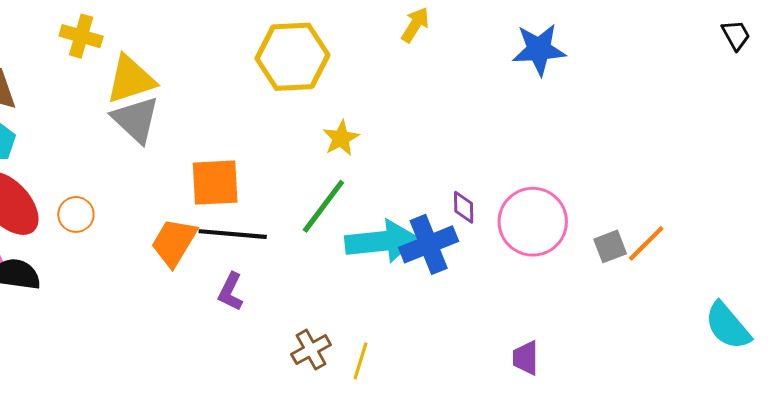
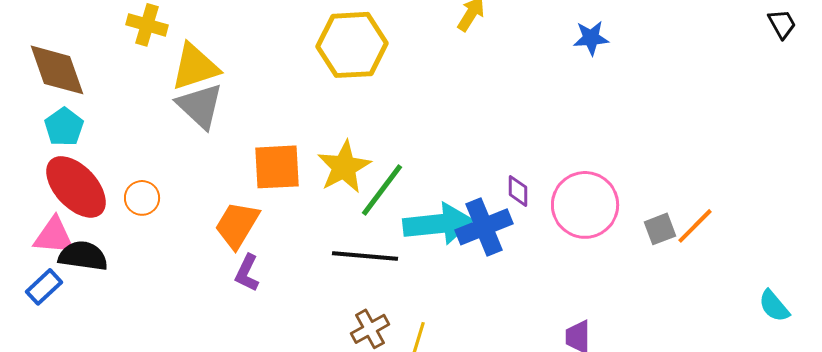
blue star: (539, 49) -> (591, 38), size x0.7
yellow star: (341, 138) -> (344, 167), moved, size x1.5
black line: (233, 234) -> (365, 256), moved
purple L-shape: (231, 292) -> (247, 273), moved
cyan semicircle: (728, 326) -> (774, 306), size x0.7

